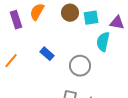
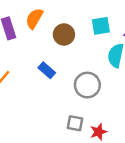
brown circle: (70, 13) -> (64, 35), moved

